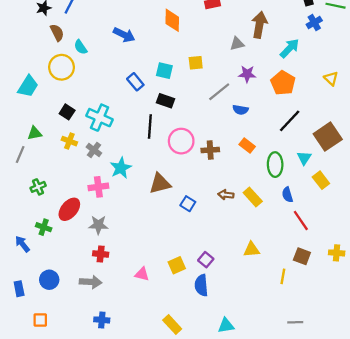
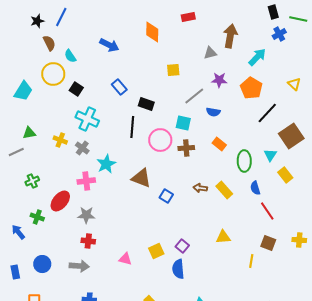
cyan square: (164, 71) -> (183, 123), moved
black square: (67, 112) -> (76, 89), moved
black line: (290, 121) -> (267, 113), moved
gray line: (20, 154) -> (16, 152), turned 42
brown triangle: (160, 184) -> (141, 178), turned 35

